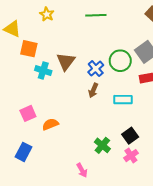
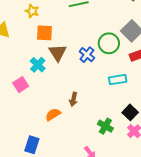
orange square: (29, 49) -> (44, 33), moved
cyan cross: (43, 71) -> (38, 65), turned 35
brown arrow: (93, 90) -> (73, 99), moved
pink square: (28, 113) -> (21, 85), moved

